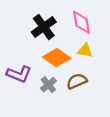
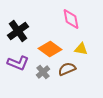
black cross: (44, 27) -> (18, 31), moved
yellow triangle: (85, 51) -> (81, 49), moved

